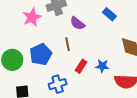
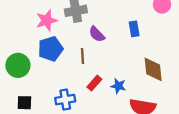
blue rectangle: (109, 14) -> (134, 29), turned 32
blue pentagon: (41, 54) -> (51, 49), moved

